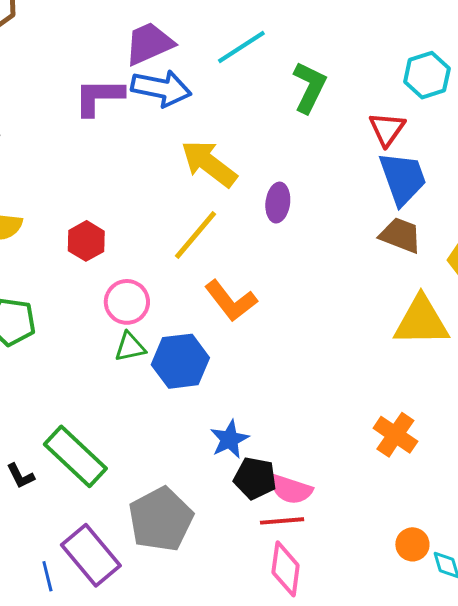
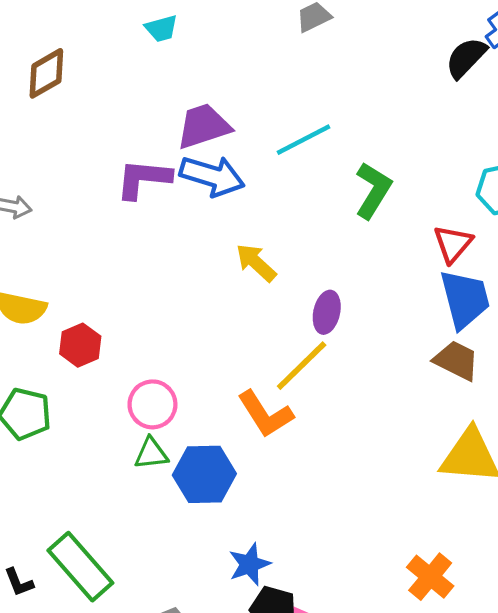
yellow arrow: (209, 164) -> (256, 263), size x0.7
yellow line: (195, 235) -> (302, 366), moved
red hexagon: (86, 241) -> (80, 345), moved

